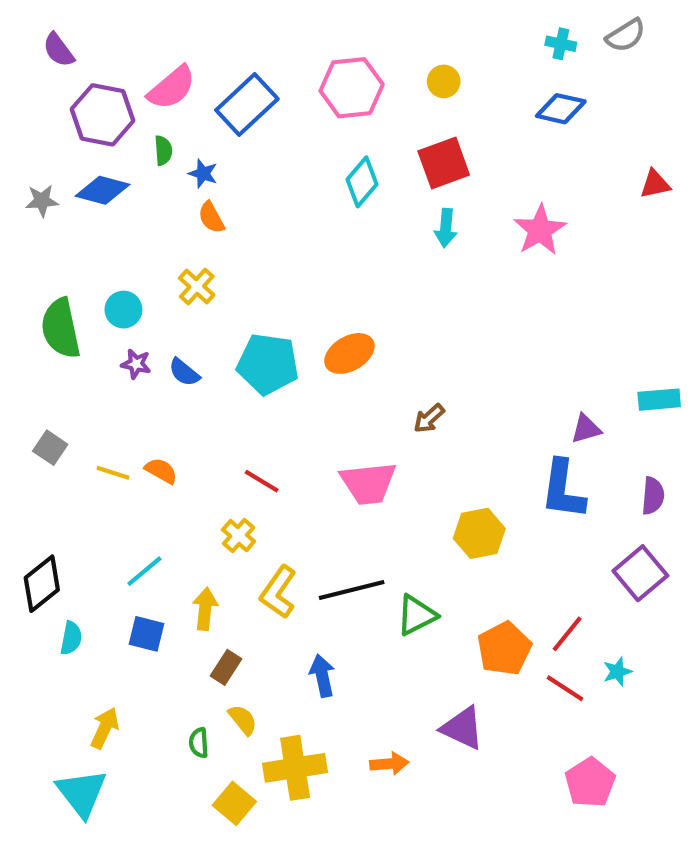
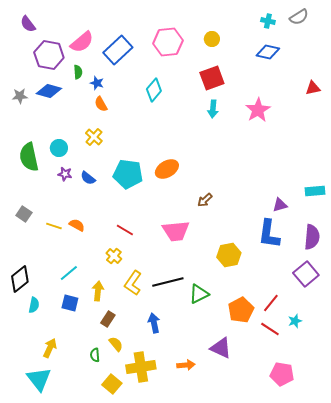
cyan diamond: (362, 182) -> (154, 90), moved
purple semicircle: (653, 496) -> (312, 237), size x1.4
pink pentagon: (590, 782) -> (282, 374), turned -30

